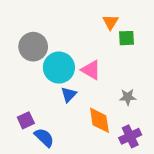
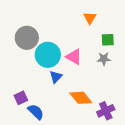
green square: (126, 38) -> (108, 40), moved
gray star: (128, 97) -> (104, 59), moved
orange diamond: (99, 120) -> (81, 98), turned -30

